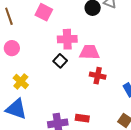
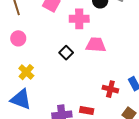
pink cross: (67, 39) -> (79, 19), moved
red cross: (98, 76) -> (110, 89), moved

